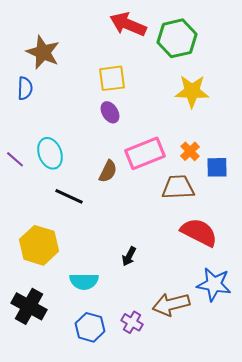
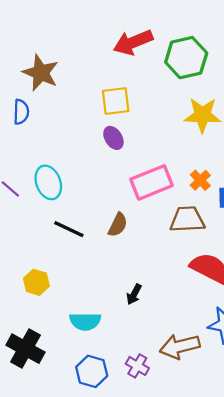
red arrow: (128, 24) -> (133, 42), turned -45
brown semicircle: (108, 171) -> (118, 225), moved
yellow hexagon: (39, 245) -> (36, 282), size x0.6

